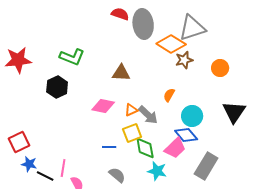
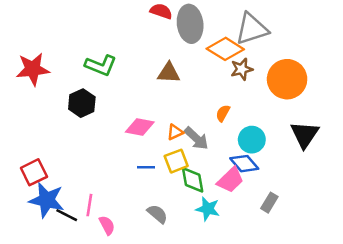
orange circle: (220, 68) -> (287, 79), size x1.8
brown triangle: (121, 73) -> (169, 73), moved
blue line: (109, 147) -> (146, 167), moved
blue star: (29, 164) -> (47, 200), size x1.8
gray rectangle: (206, 166) -> (269, 203), size x0.6

